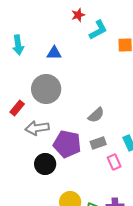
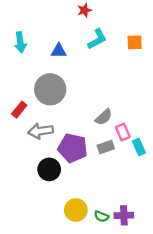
cyan L-shape: (98, 30) -> (97, 39), moved
pink rectangle: (114, 162) -> (123, 132), moved

